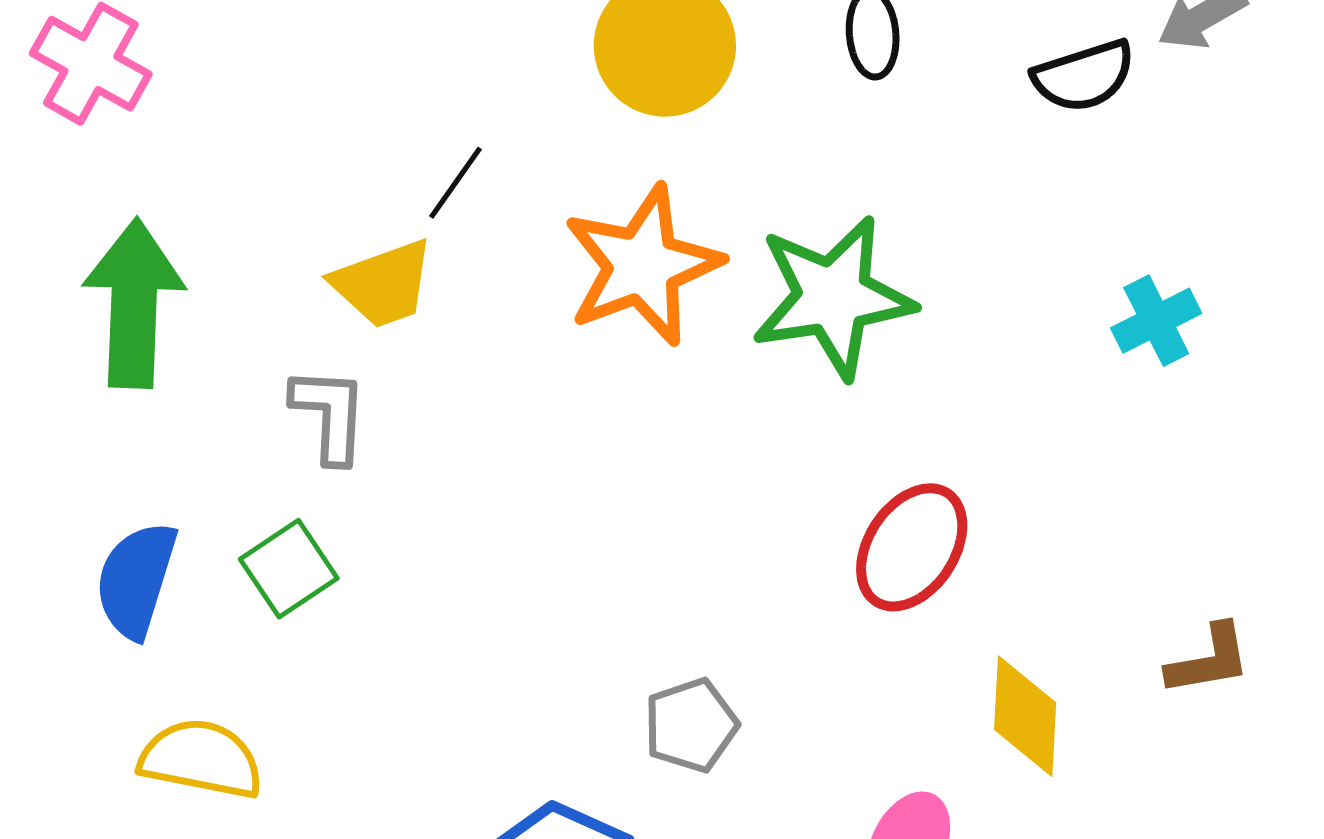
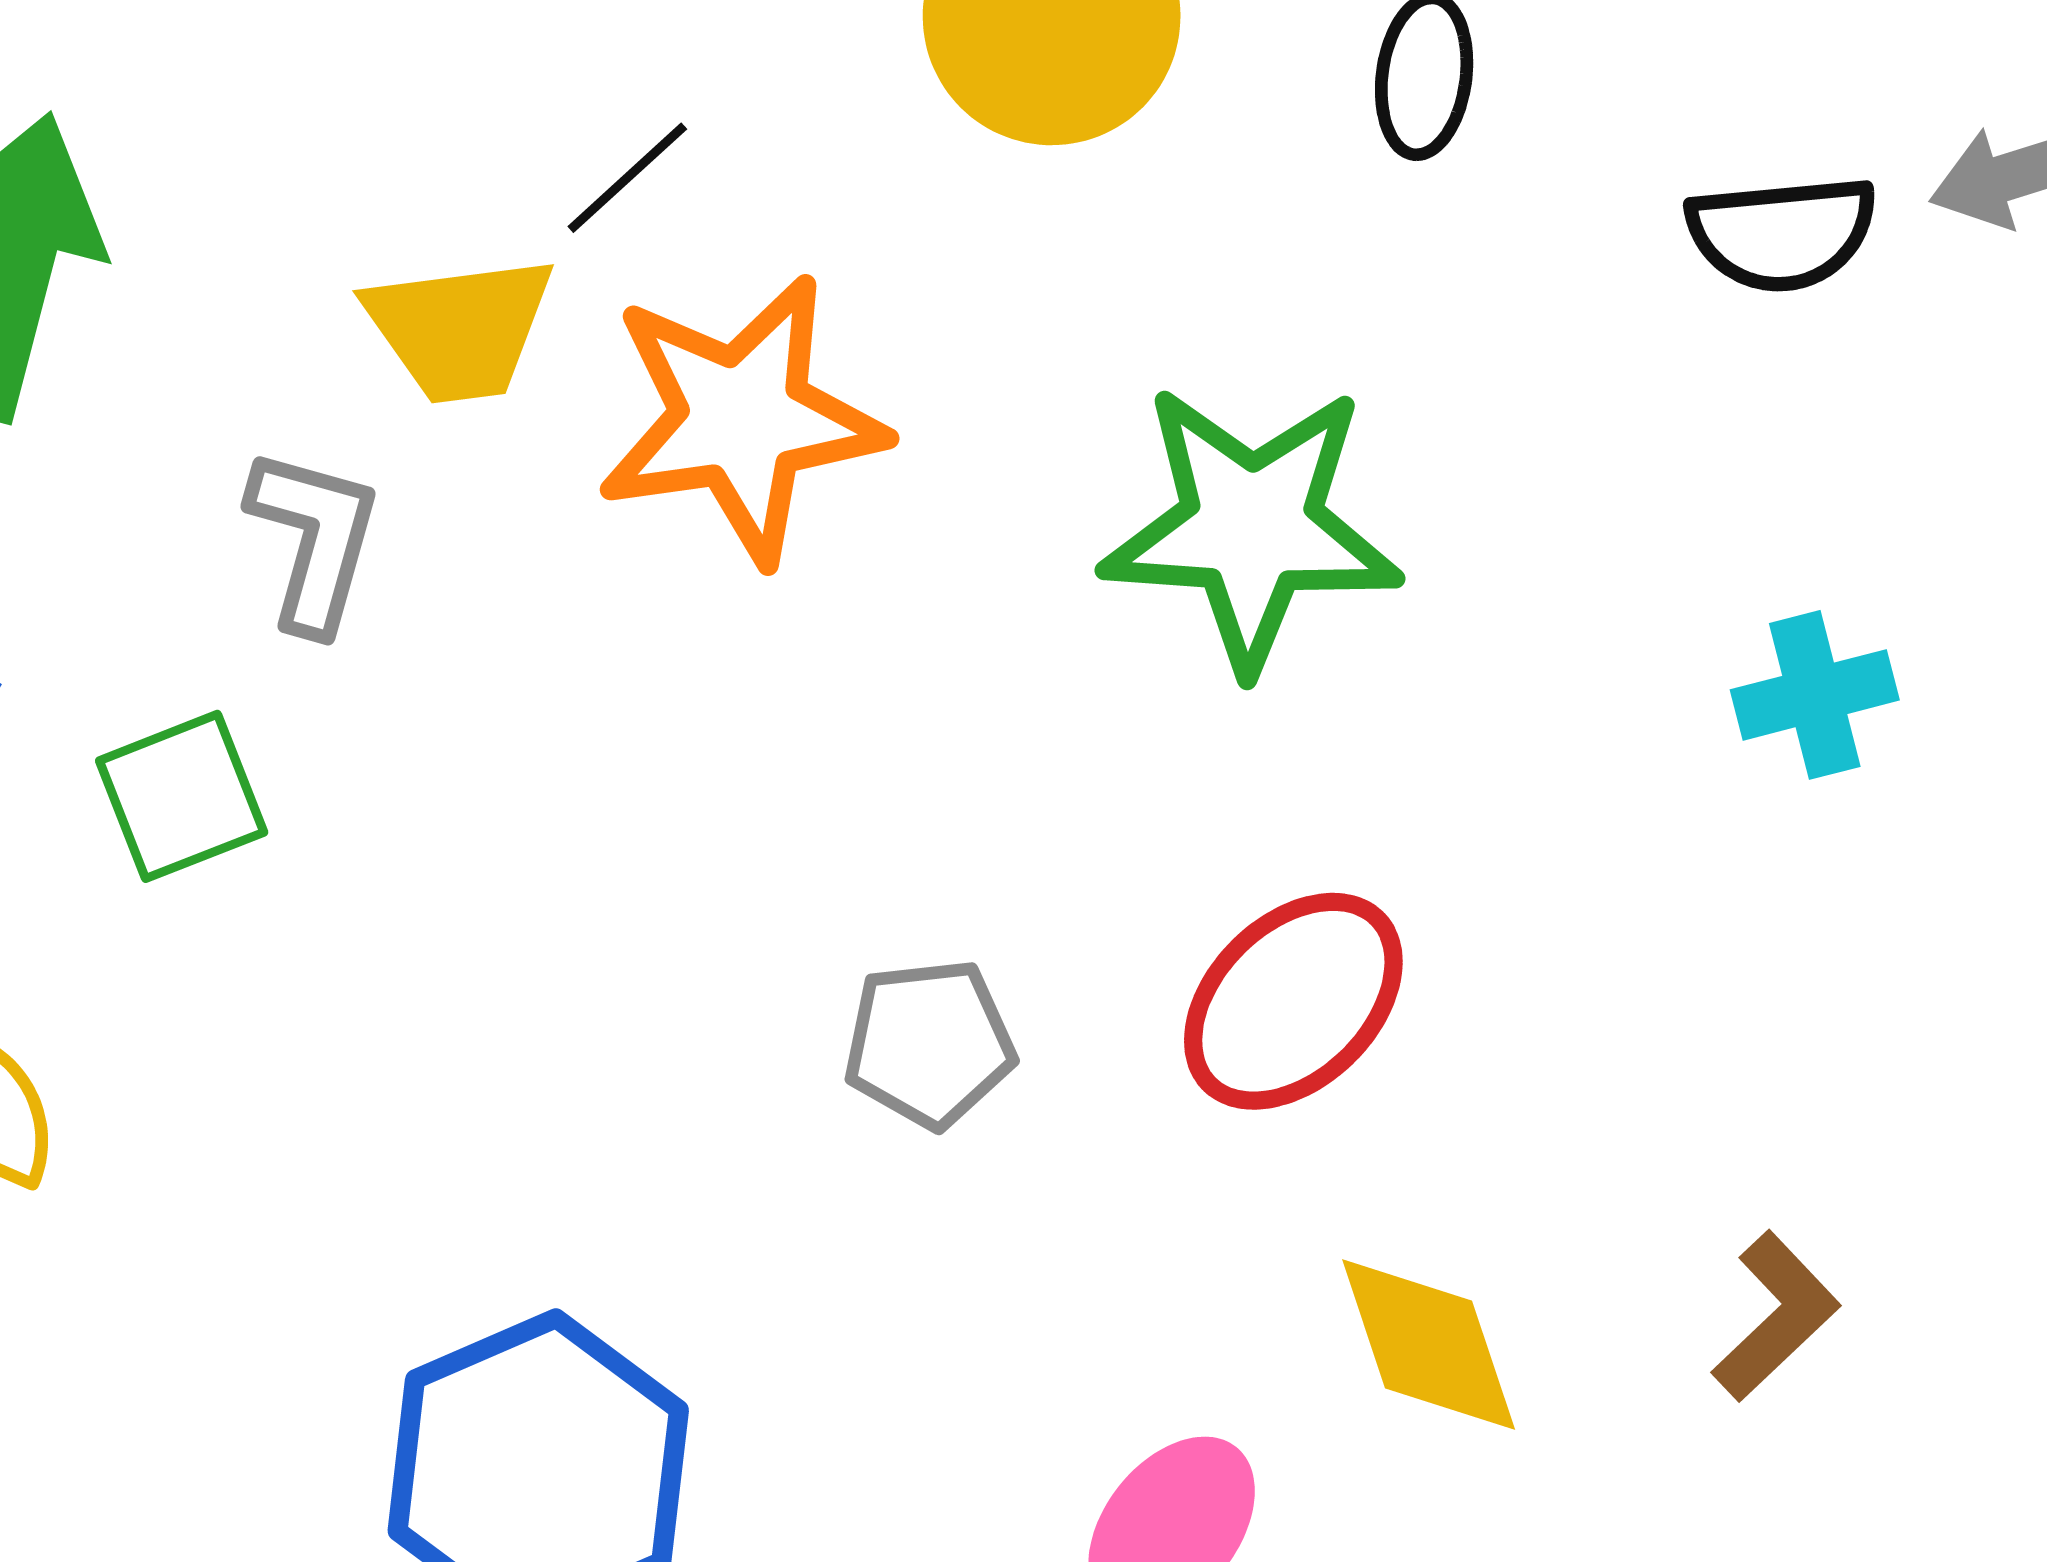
orange star: (642, 266) -> (741, 419), moved
brown L-shape: (1209, 660) -> (1776, 1316), turned -46
yellow diamond: (1025, 716) -> (1429, 1345), turned -34
gray pentagon: (691, 725) -> (929, 1043), moved

